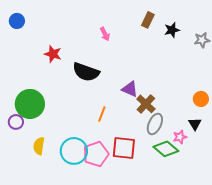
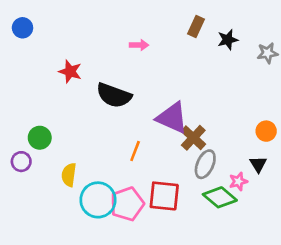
pink arrow: (105, 34) -> (139, 45), turned -64
purple triangle: (130, 89) -> (172, 118), size x1.5
green circle: (30, 104) -> (40, 138), size x0.6
yellow semicircle: (39, 146) -> (69, 175), moved

